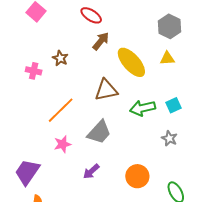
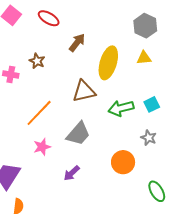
red ellipse: (91, 15) -> (49, 18), moved
yellow ellipse: (131, 62) -> (108, 63), turned 60
orange circle: (137, 176) -> (123, 162), moved

